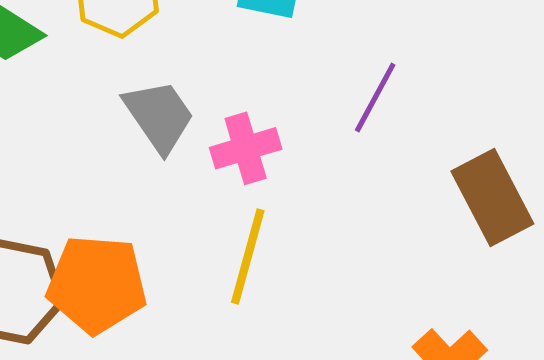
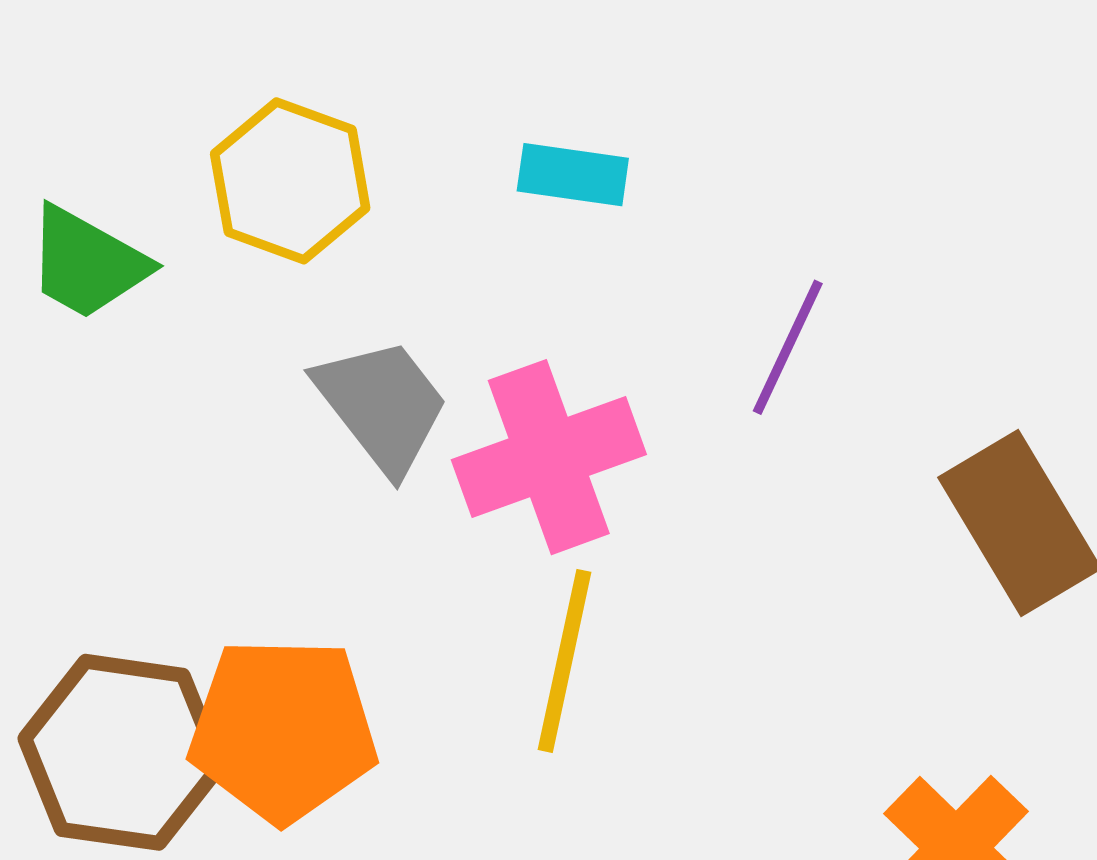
pink cross: (246, 148) -> (549, 457), size x1.4

